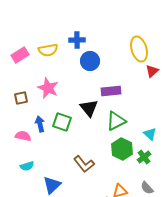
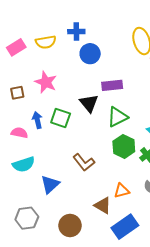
cyan semicircle: (27, 166) -> (24, 164), size x1.5

